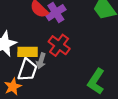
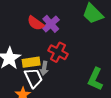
white trapezoid: (27, 70) -> (33, 78), turned -35

